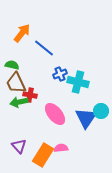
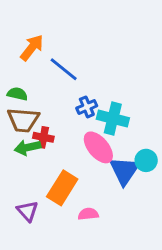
brown trapezoid: (16, 83) -> (23, 120), turned -60
pink ellipse: (55, 114) -> (98, 147), moved
orange rectangle: (43, 155) -> (62, 188), moved

